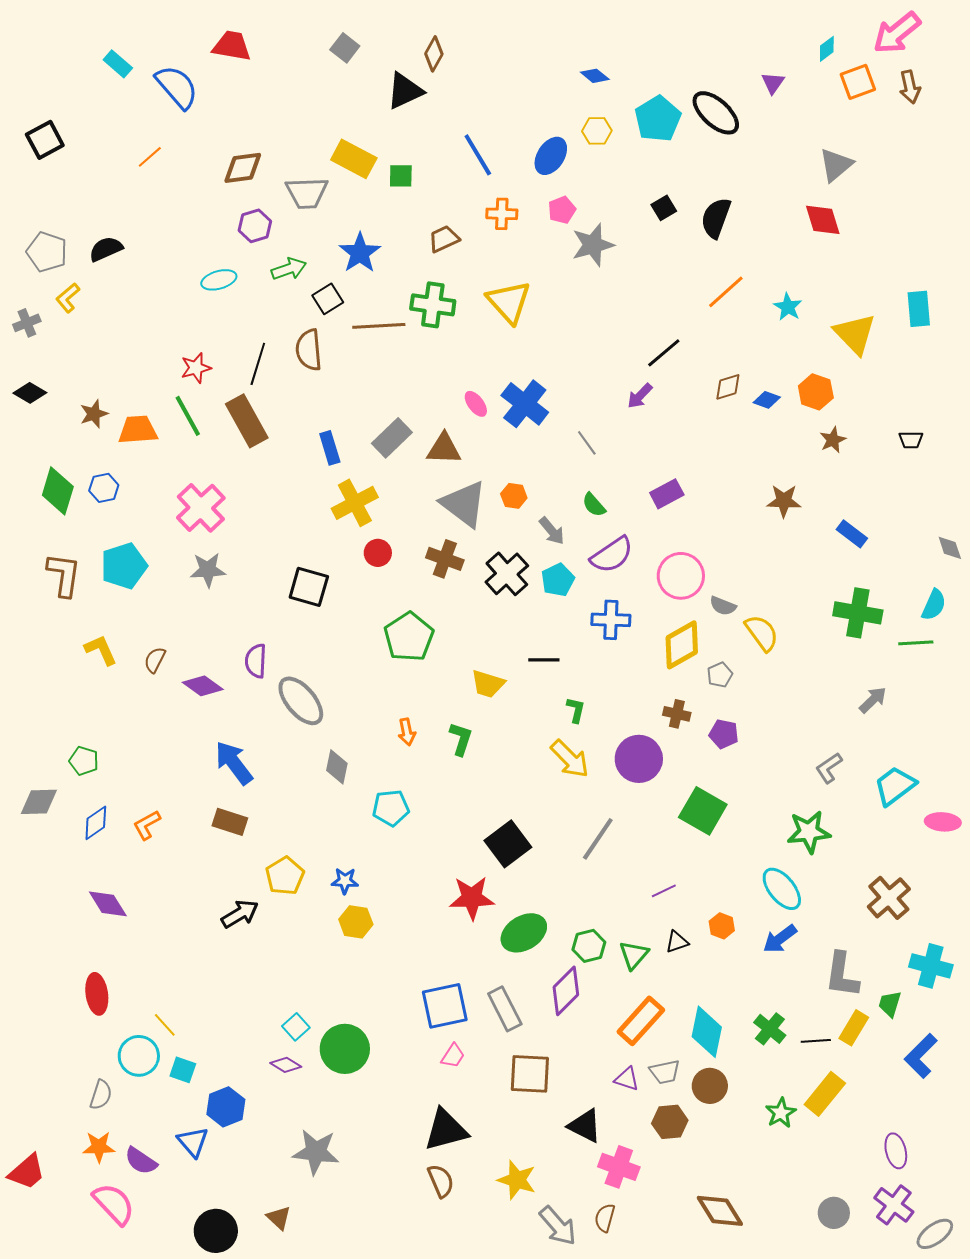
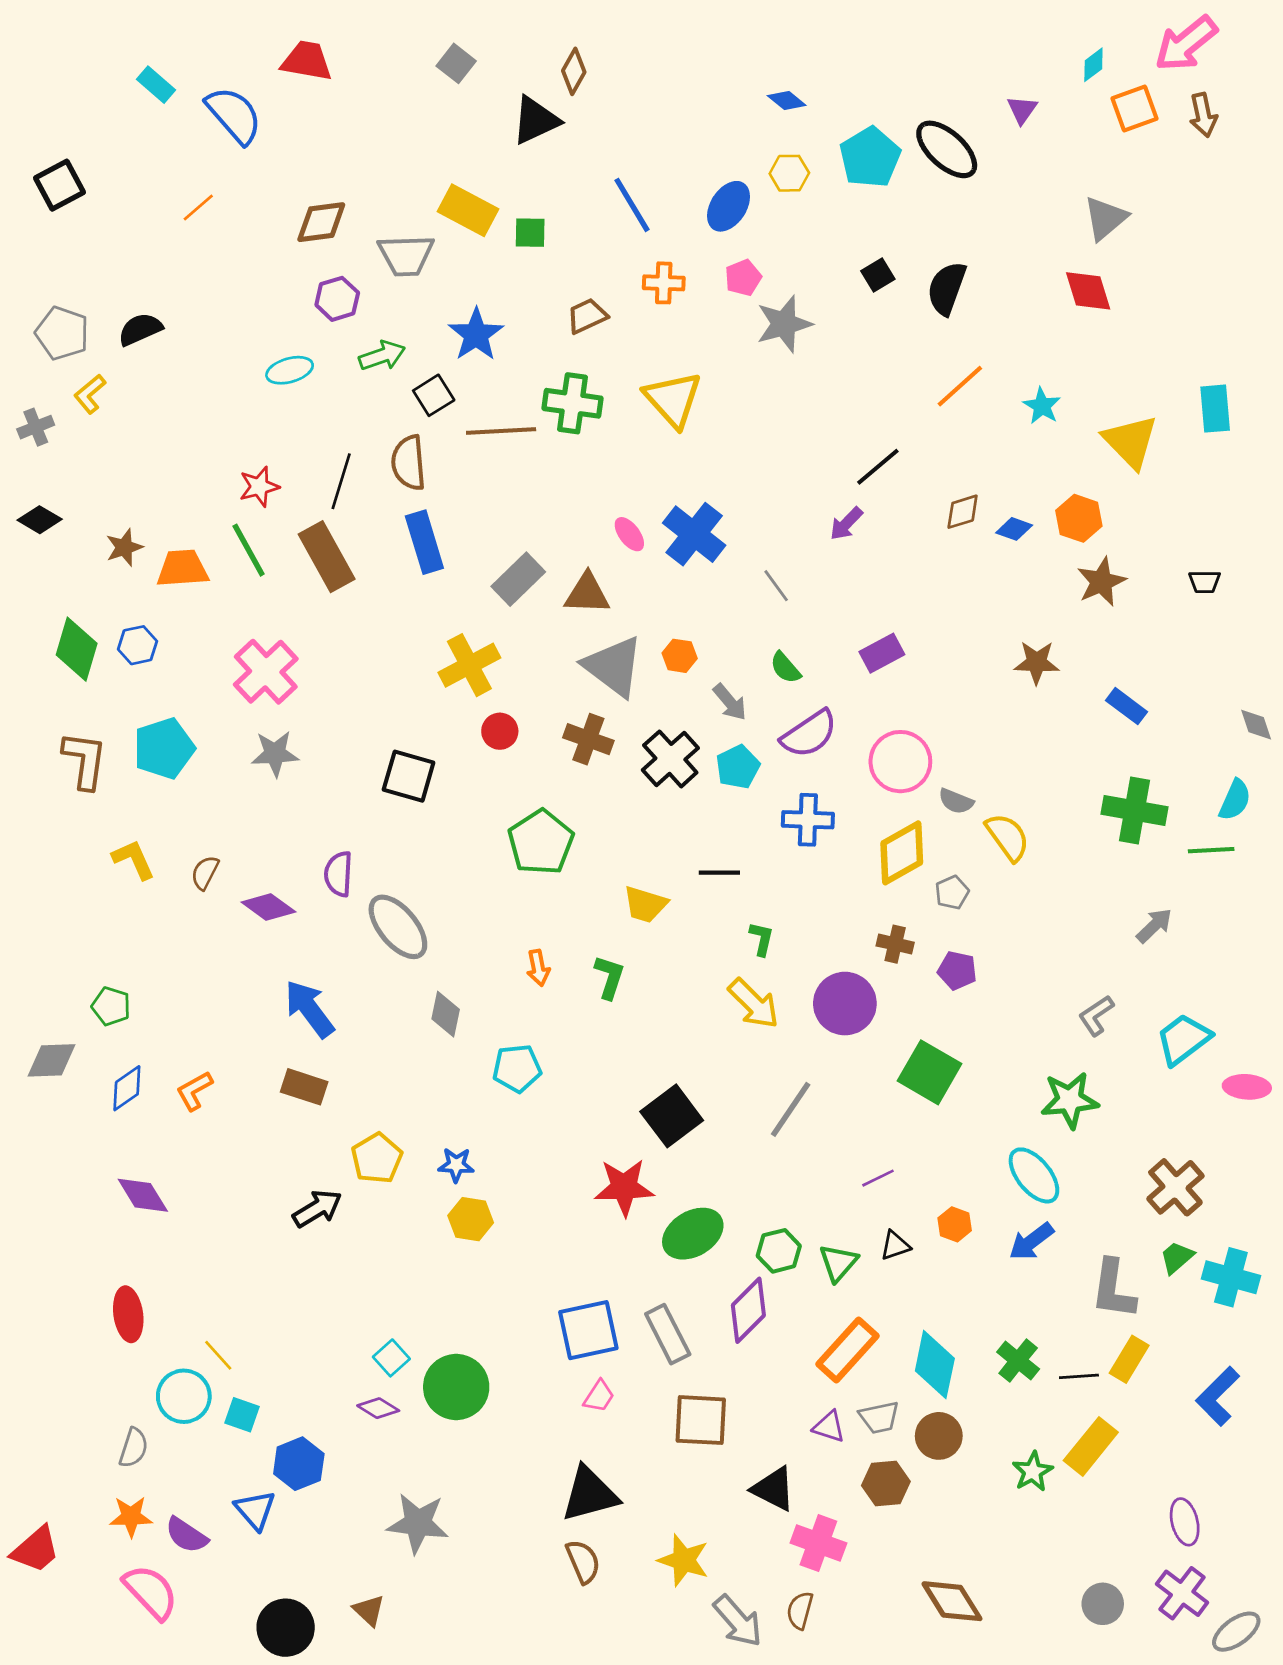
brown star: (833, 440) -> (1101, 582), size x1.4
blue rectangle: (330, 448) -> (424, 542), moved, size x1.4
green trapezoid: (890, 1004) -> (1177, 1257), moved, turned 32

